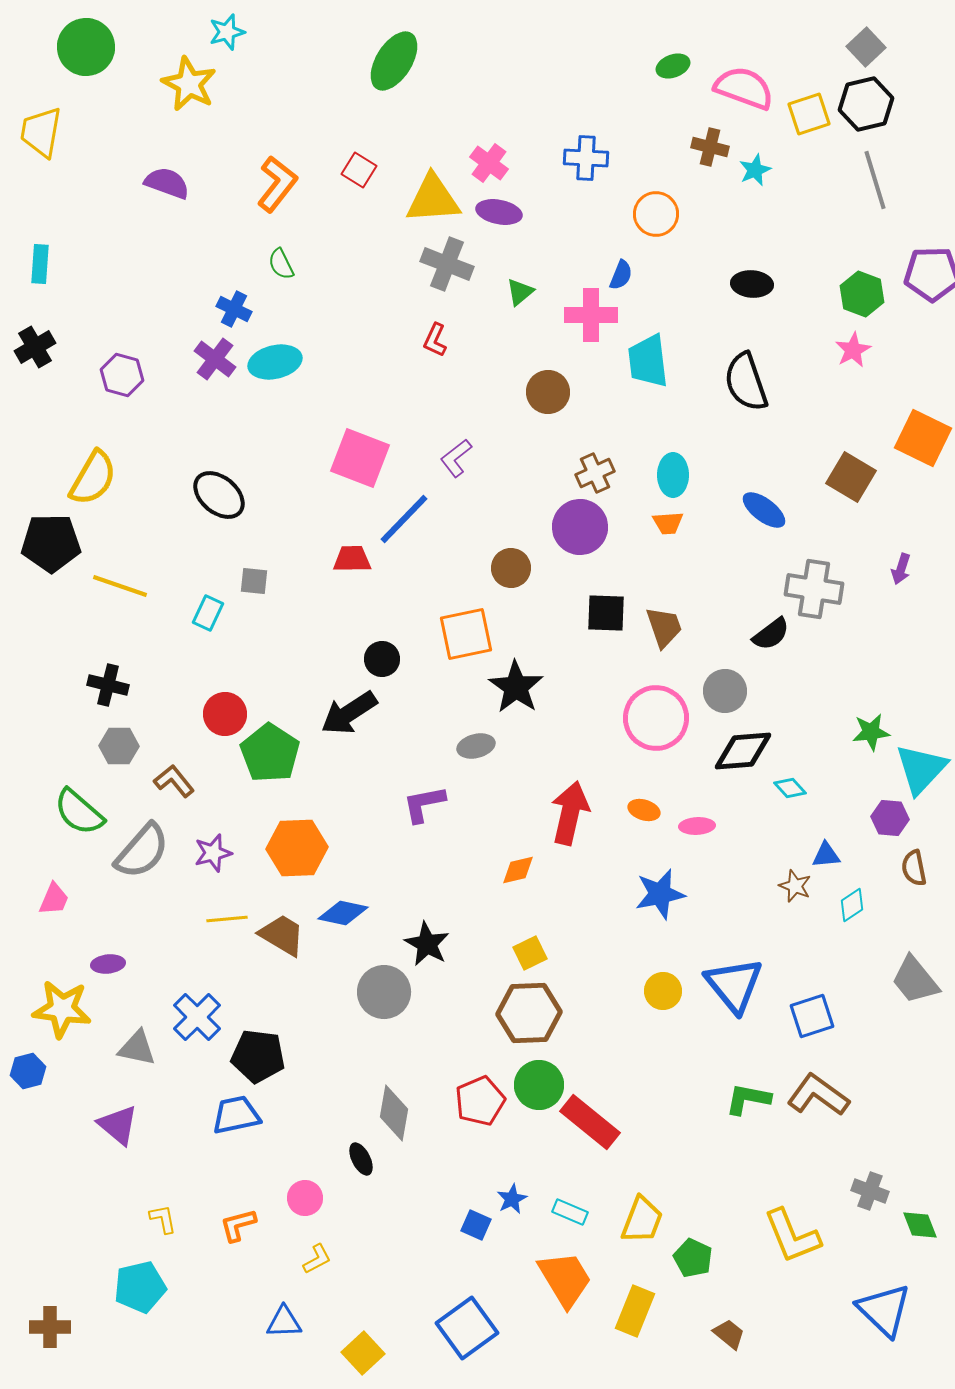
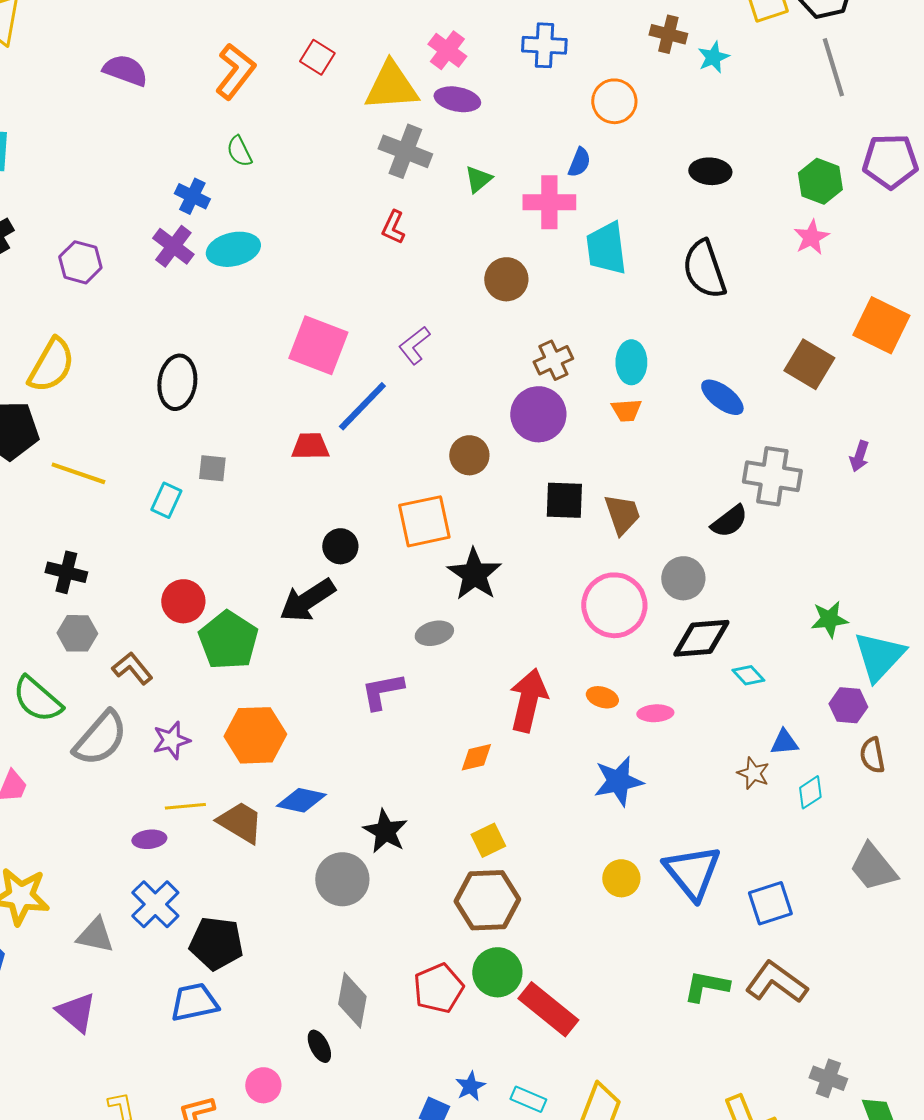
black ellipse: (219, 495) -> (177, 382), turned 58
purple ellipse: (108, 964) -> (149, 839), moved

